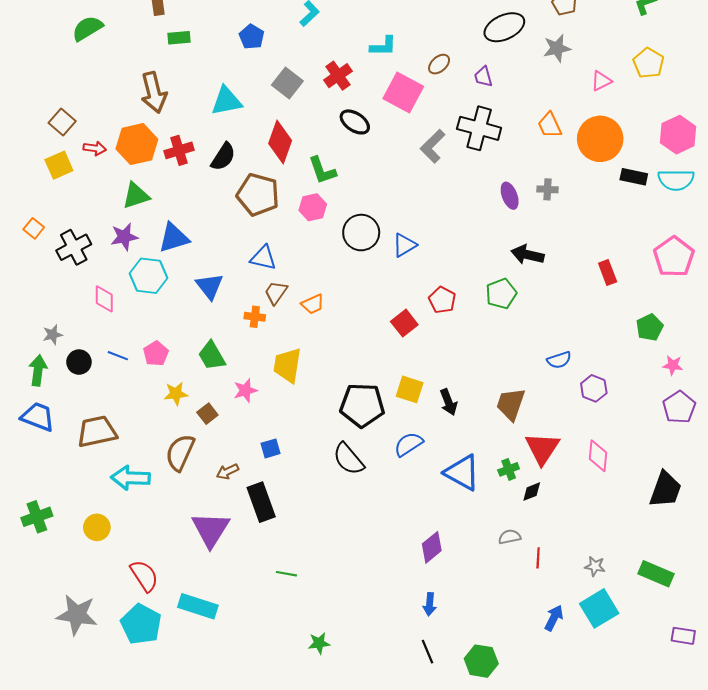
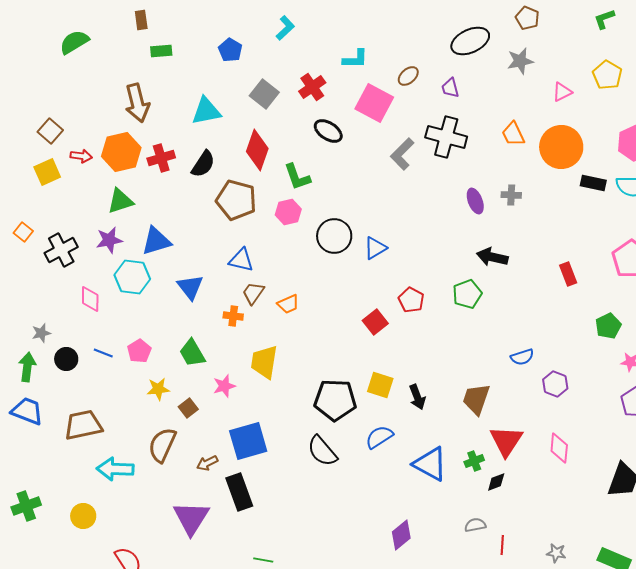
blue square: (271, 448) -> (248, 441), size x2.0

